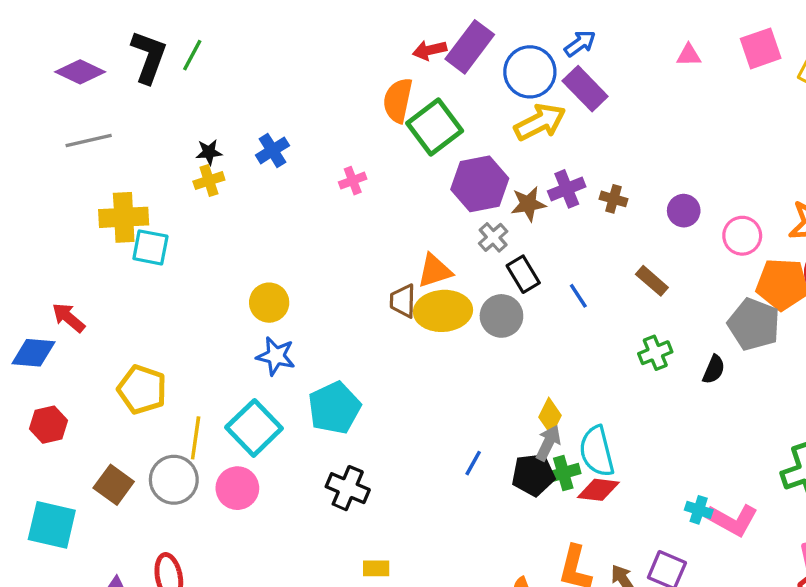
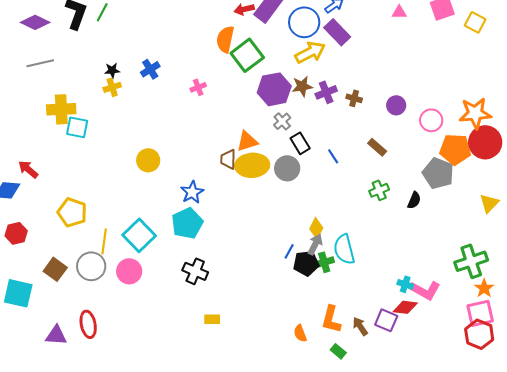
brown star: (528, 204) -> (302, 86), moved
blue star: (276, 356) -> (192, 192), moved, turned 30
blue line: (473, 463) -> (289, 251), moved
red diamond: (598, 490) -> (405, 307), moved

